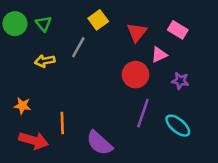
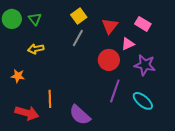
gray line: (78, 47) -> (78, 38), moved
purple star: (180, 81) -> (145, 65), size x1.5
orange star: (22, 106) -> (18, 76), moved

